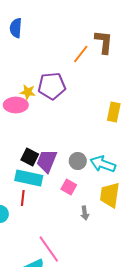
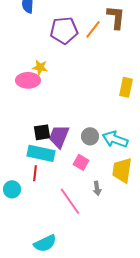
purple pentagon: (52, 86) -> (64, 30), moved
black square: (30, 157) -> (42, 132), turned -36
pink line: (49, 249) -> (70, 201), moved

